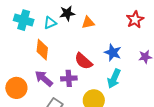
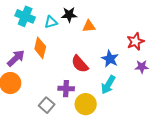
red star: (135, 20) -> (135, 41), moved
purple cross: (69, 78) -> (66, 89), moved
purple arrow: (44, 79) -> (16, 58), moved, turned 90

